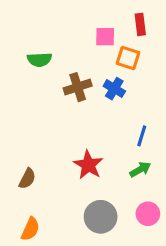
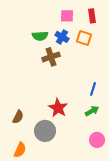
pink square: (105, 37) -> (67, 16), moved
green semicircle: (39, 60) -> (40, 36), moved
blue cross: (114, 89) -> (62, 37), moved
gray circle: (101, 217) -> (45, 131), moved

